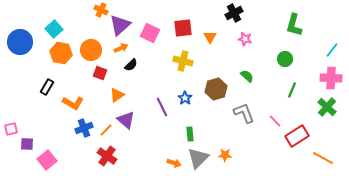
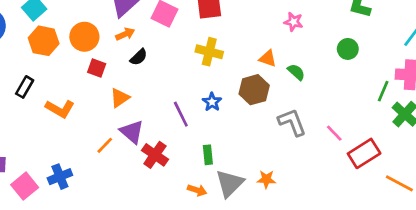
orange triangle: (210, 37) -> (268, 58), moved, turned -40
green line: (292, 90) -> (383, 91), moved
blue cross: (84, 128) -> (60, 177), moved
green rectangle: (190, 134) -> (208, 155), moved
red cross: (107, 156) -> (155, 155), moved

